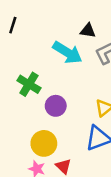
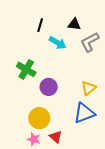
black line: (13, 25) -> (40, 25), moved
cyan arrow: (67, 53) -> (58, 43), size x0.7

